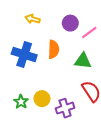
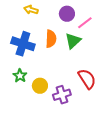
green triangle: (83, 61) -> (73, 41), moved, turned -48
green star: (21, 102) -> (20, 76), moved

